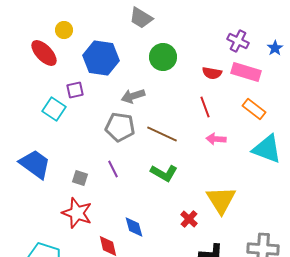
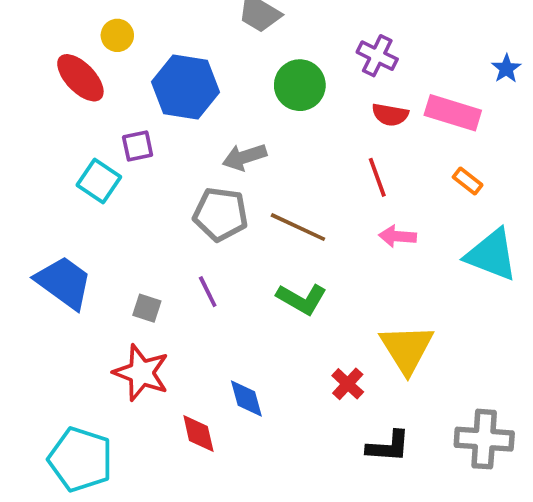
purple cross: (238, 41) -> (377, 56), moved
orange rectangle: (254, 109) -> (468, 181), size x0.7

